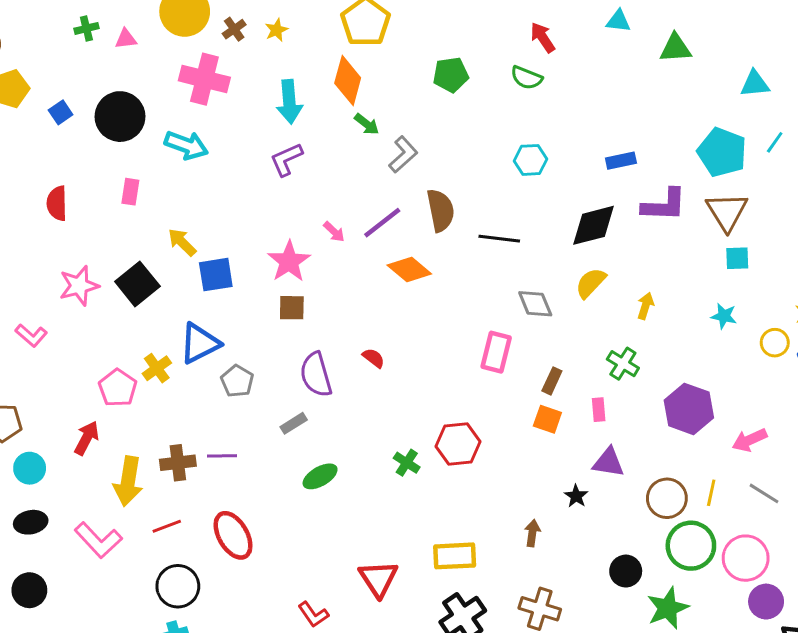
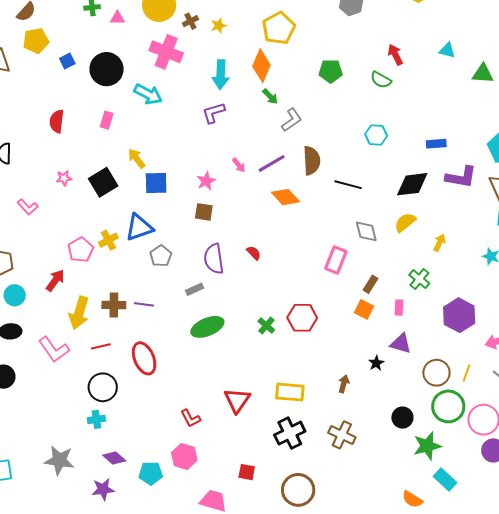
pink star: (289, 261) -> (206, 181), size x0.7
pink star: (79, 286) -> (64, 178), size x0.6
green ellipse: (320, 476) -> (207, 327), size x1.4

